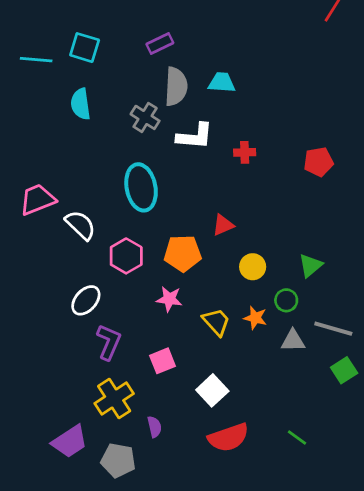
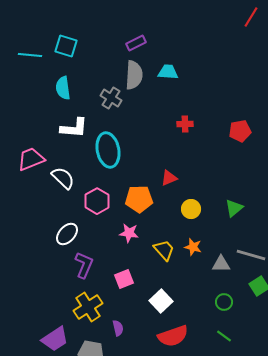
purple rectangle: (160, 44) -> (136, 43), moved
white L-shape: (195, 136) -> (74, 128), moved
green circle: (286, 300) -> (224, 302), moved

